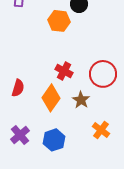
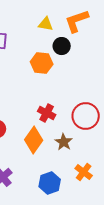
blue hexagon: (54, 140) -> (50, 183), moved

